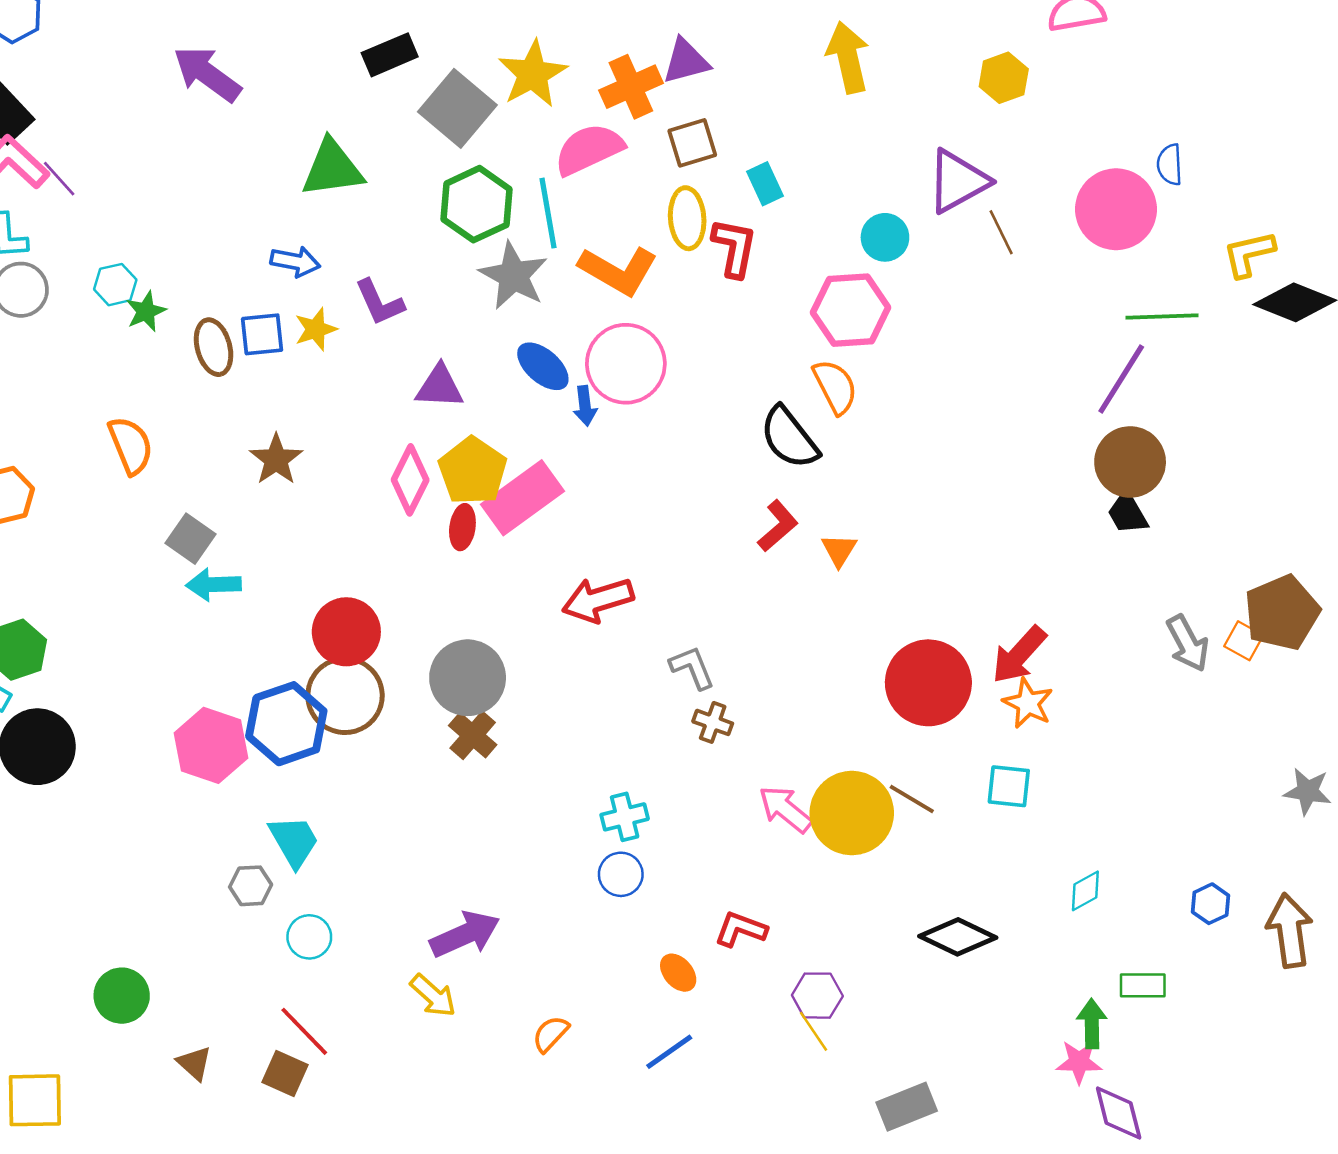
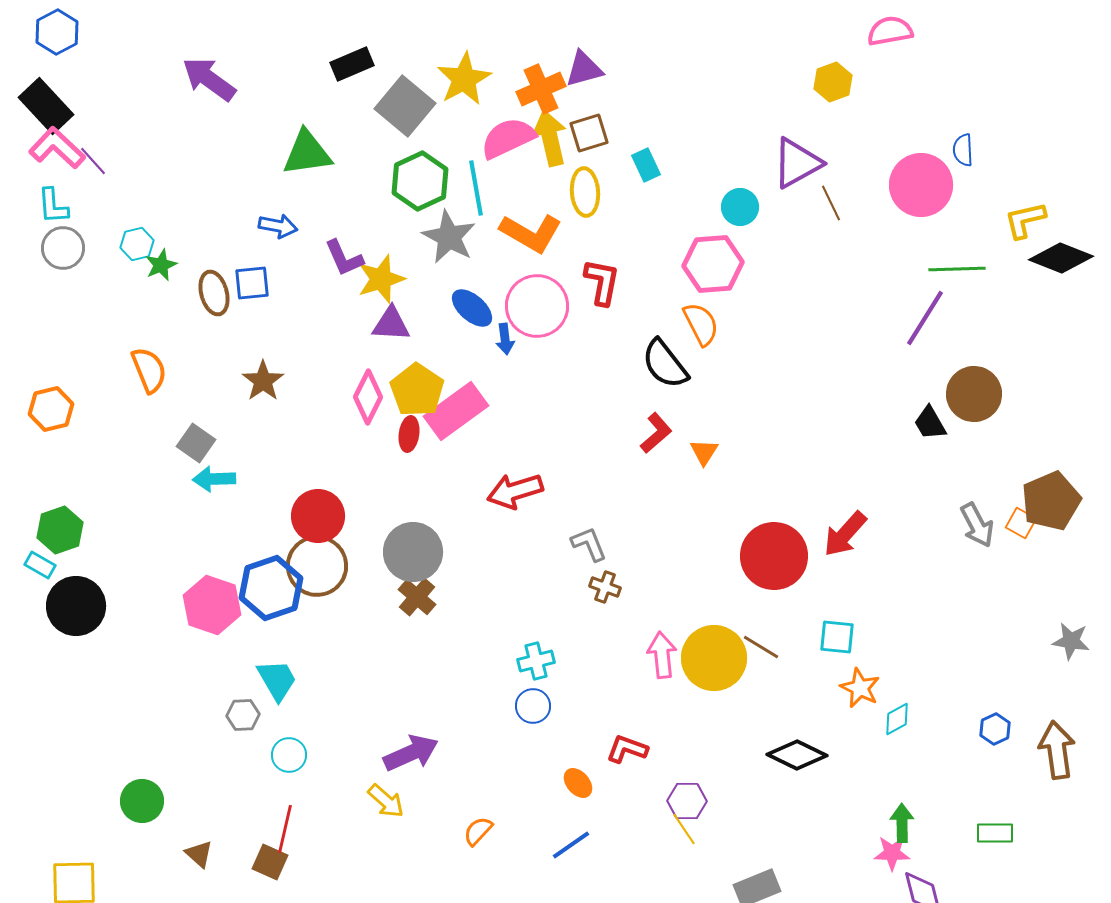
yellow arrow: (848, 57) -> (550, 138), moved
red L-shape: (734, 248) -> (602, 282), moved
yellow star: (316, 329) -> (381, 279), moved, size x1.4
brown circle: (1130, 462) -> (974, 394), moved
orange star: (1028, 703) -> (860, 688), moved
pink arrow: (785, 809) -> (662, 655), turned 45
green rectangle: (1143, 985) -> (995, 833), moved
red line: (304, 1031) -> (285, 829), turned 57

